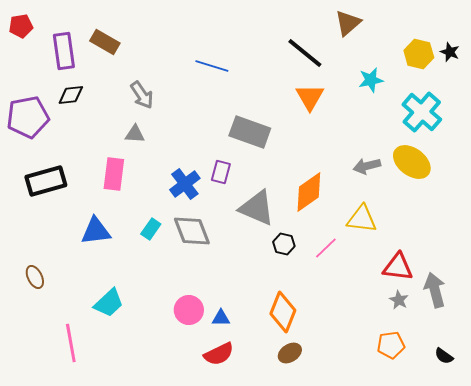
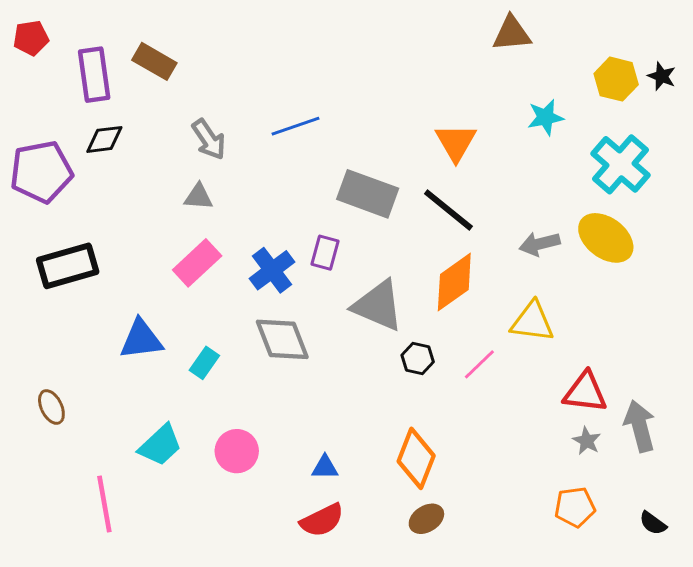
brown triangle: (348, 23) -> (512, 34), turned 36
black line: (305, 53) -> (448, 210), moved
blue line: (212, 66) -> (296, 126), moved, turned -36
pink rectangle: (114, 174) -> (197, 263), moved, turned 40
cyan rectangle: (151, 229) -> (204, 363), moved
pink circle: (189, 310) -> (237, 451), moved

